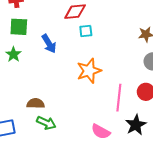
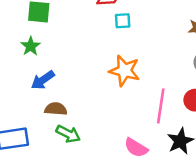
blue arrow: (49, 44) -> (43, 80), moved, turned 84
orange star: (89, 71) -> (125, 71), turned 30

